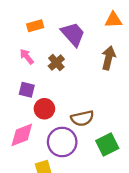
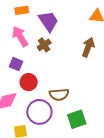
orange rectangle: (35, 26) -> (22, 10), moved
purple trapezoid: (73, 34) -> (48, 21), moved
pink arrow: (27, 57) -> (20, 36), size x1.5

